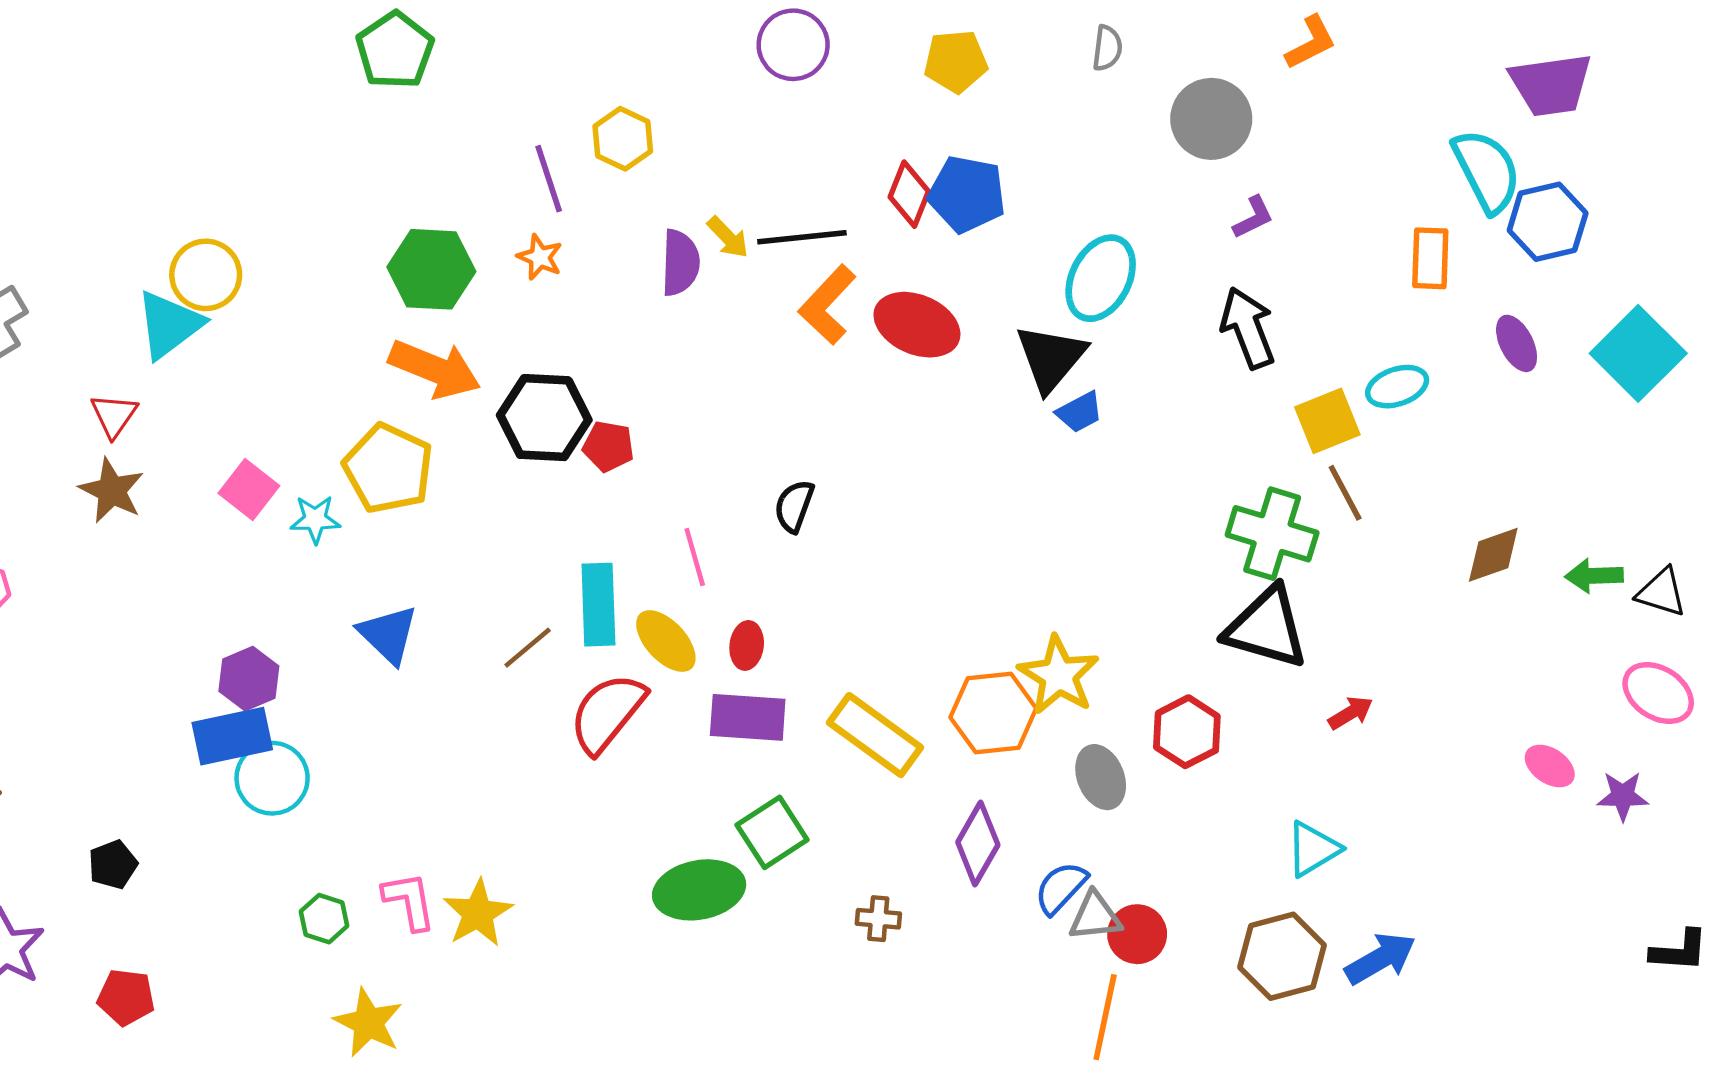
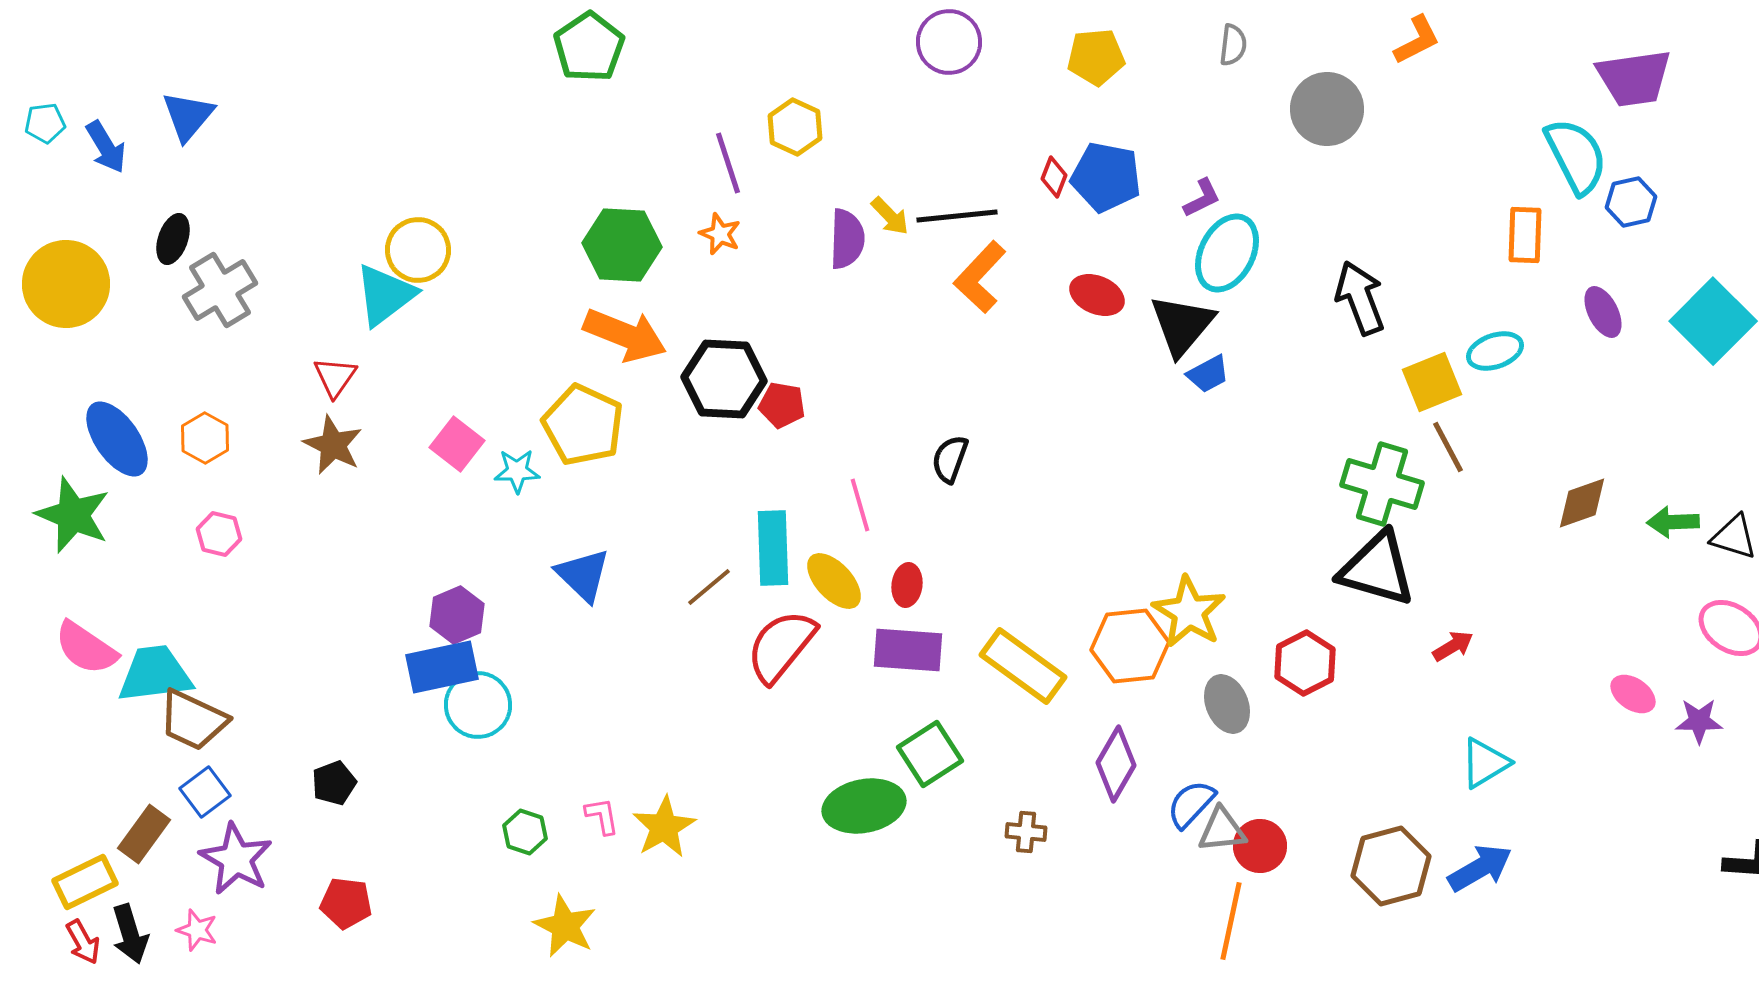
red diamond: (909, 194) -> (1054, 177), size x0.7
purple L-shape: (1253, 217) -> (1202, 198), moved
blue hexagon: (1548, 222) -> (1631, 202), size x0.7
red ellipse: (917, 325) -> (1097, 295), moved, size x0.7
cyan triangle: (1313, 849) -> (1485, 763), moved
pink L-shape: (409, 901) -> (602, 816), size x0.7

